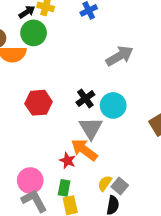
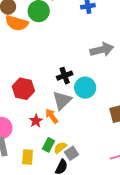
red hexagon: (39, 103) -> (23, 89), moved
orange arrow: (84, 150) -> (52, 116), size x0.7
green rectangle: (64, 188) -> (48, 145), moved

